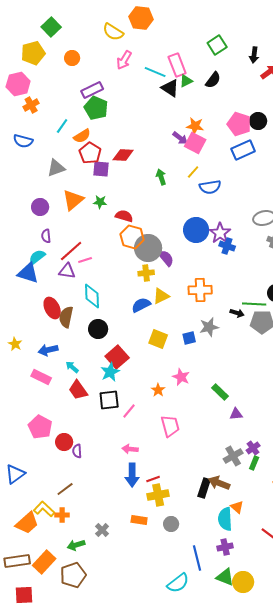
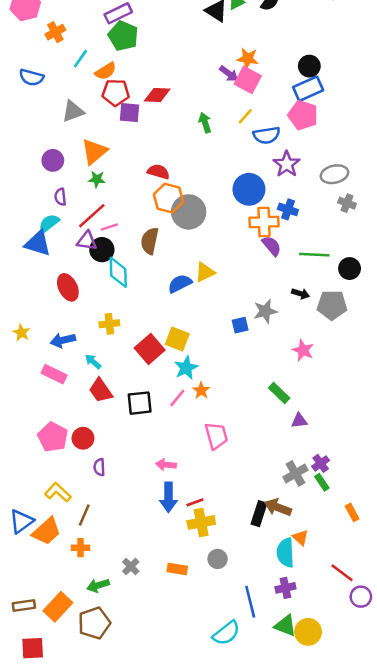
orange cross: (31, 105) -> (55, 32), moved
black circle: (258, 121) -> (309, 66), moved
pink pentagon: (239, 124) -> (303, 115), moved
red pentagon: (90, 153) -> (116, 92), turned -30
green star: (100, 202) -> (97, 179), moved
purple star: (220, 233) -> (287, 164), moved
purple semicircle: (166, 258) -> (272, 246), moved
yellow cross: (146, 273) -> (109, 324), moved
orange cross: (200, 290) -> (264, 222), moved
green line: (254, 304) -> (314, 255), moved
brown semicircle: (66, 317) -> (150, 241), moved
black circle: (98, 329) -> (102, 250), moved
yellow square: (158, 339) -> (177, 339), moved
cyan star: (110, 372) -> (186, 368), moved
pink star: (181, 377) -> (303, 350), moved
pink line: (129, 411) -> (177, 398), moved
red circle: (64, 442) -> (83, 438), moved
green rectangle: (254, 463) -> (322, 482), turned -56
blue triangle: (15, 474) -> (21, 521), moved
brown line: (65, 489) -> (84, 515), turned -30
yellow L-shape: (44, 509) -> (58, 492), moved
orange rectangle: (139, 520) -> (177, 569), moved
orange trapezoid: (27, 523) -> (47, 531), moved
brown rectangle: (17, 561) -> (24, 605), size x0.7

